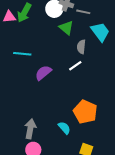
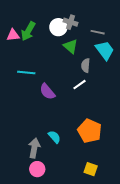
gray line: (83, 12) -> (98, 32), moved
purple semicircle: (43, 73) -> (47, 92), turned -90
cyan semicircle: (64, 128) -> (54, 137), moved

